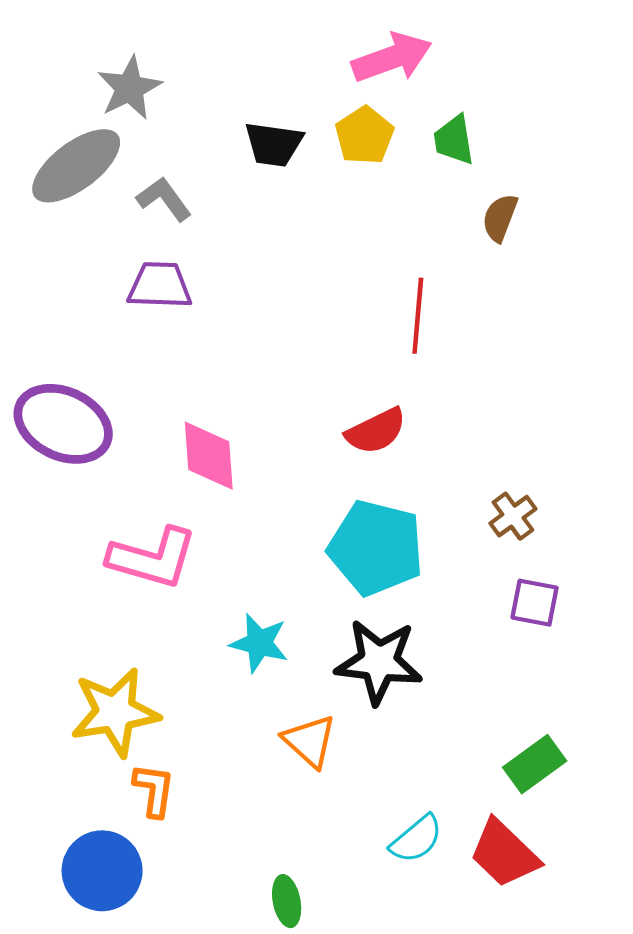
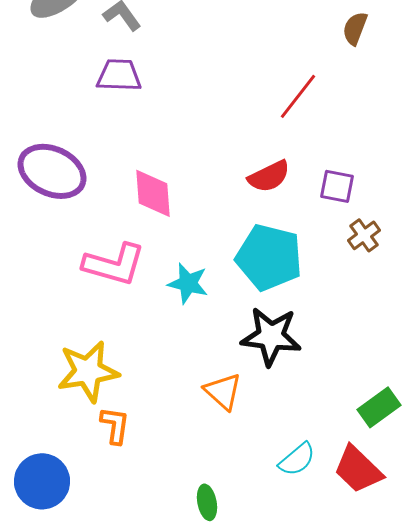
red line: (418, 316) -> (298, 96), turned 33
purple square: (535, 603) -> (337, 186), moved
cyan star: (259, 643) -> (188, 283), moved
blue circle: (102, 871) -> (42, 481), moved

